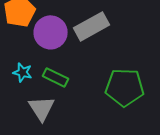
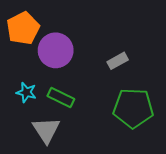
gray rectangle: (92, 26) -> (118, 61), moved, size x0.6

